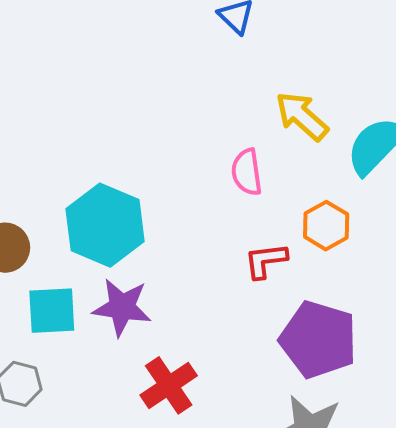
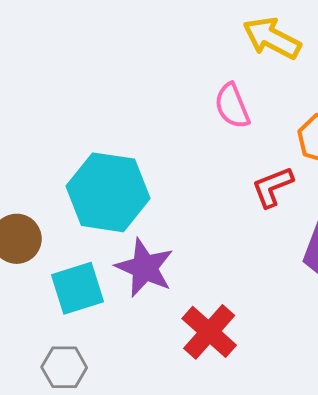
purple star: (122, 307) -> (145, 268), turned 30

